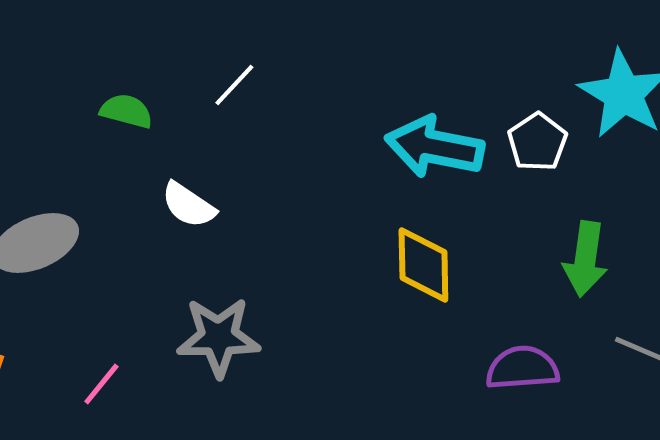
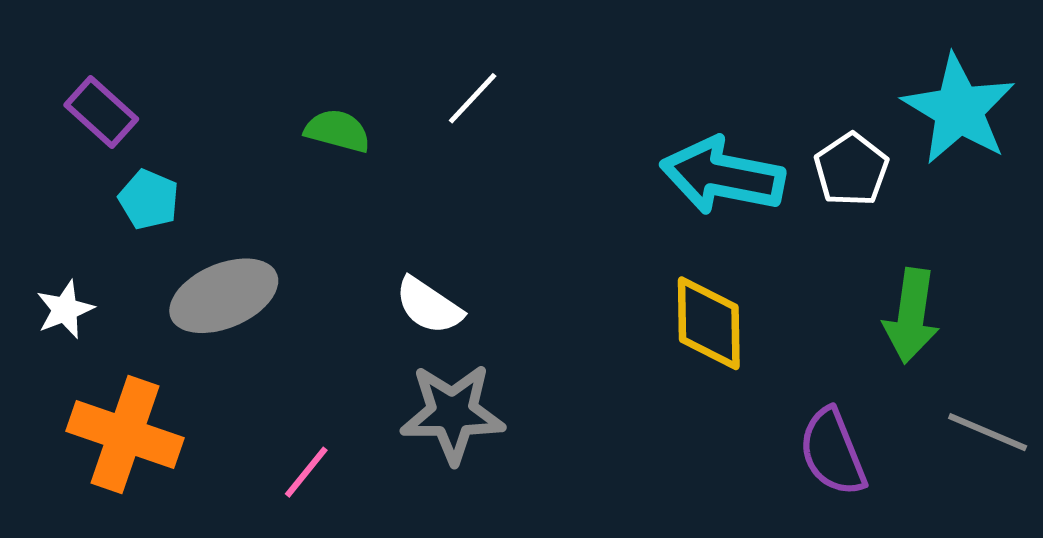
white semicircle: (188, 205) -> (429, 306), moved
purple semicircle: (522, 368) -> (833, 452), turned -108

